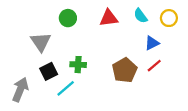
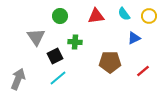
green cross: (78, 65) -> (75, 42), moved
red line: (154, 66) -> (143, 71), moved
brown pentagon: (125, 70) -> (110, 62), turned 30
black square: (49, 71) -> (55, 56), moved

